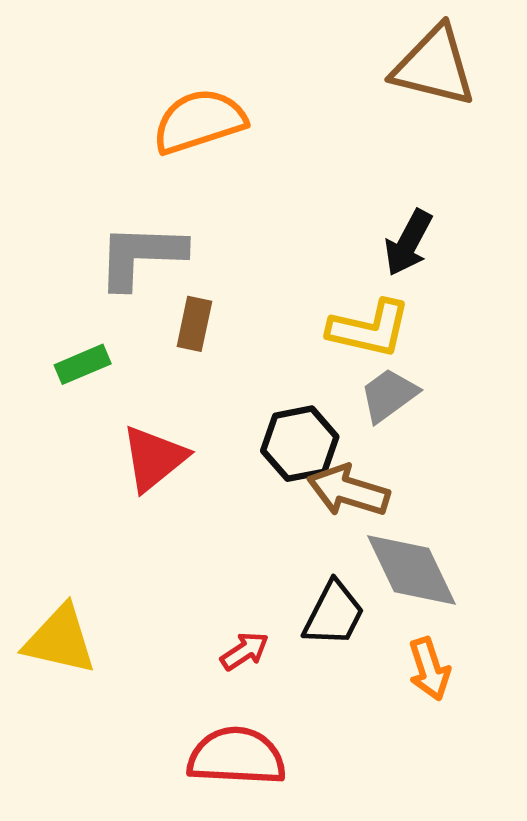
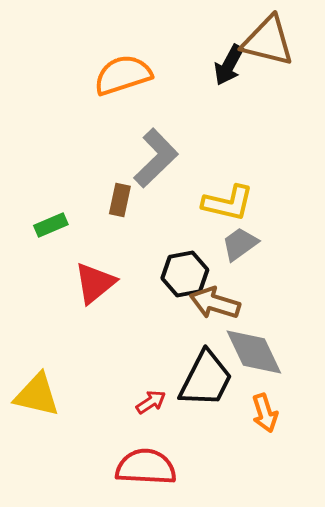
black arrow: (408, 243) -> (229, 65), moved
gray L-shape: (141, 256) -> (156, 158), moved, turned 134
black trapezoid: (334, 614) -> (206, 379), size x1.4

